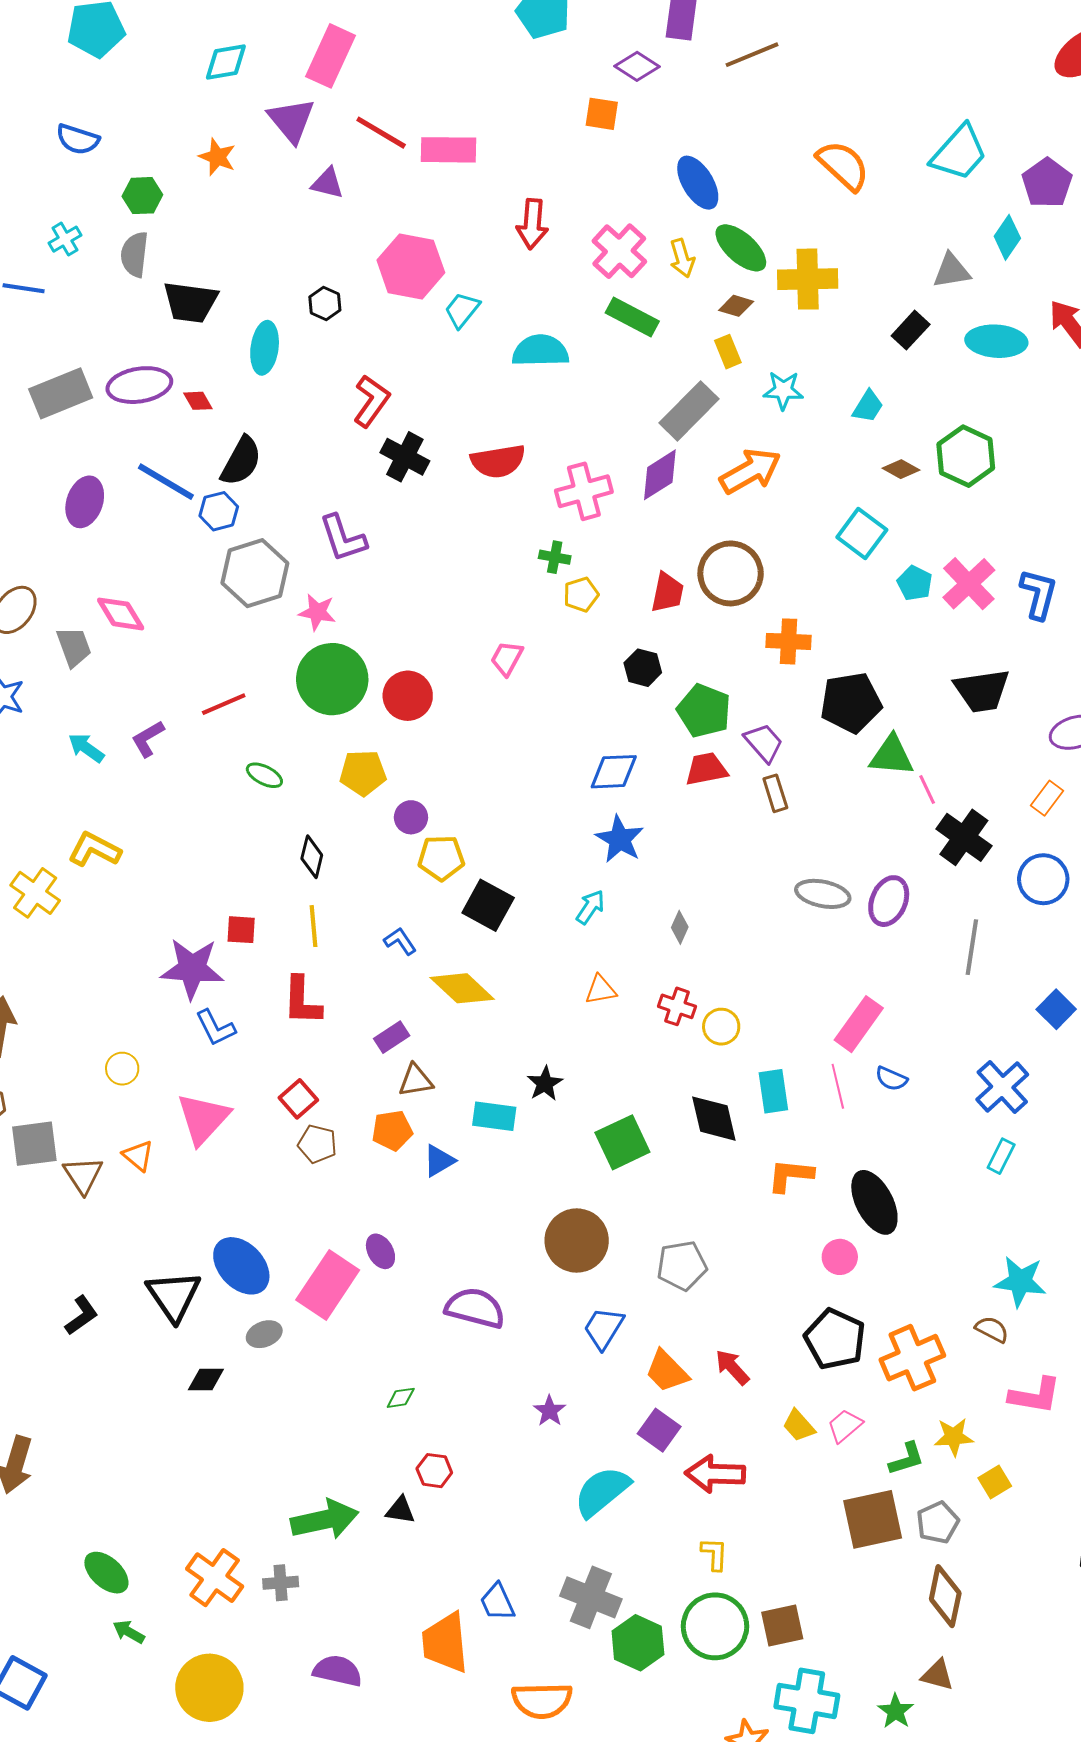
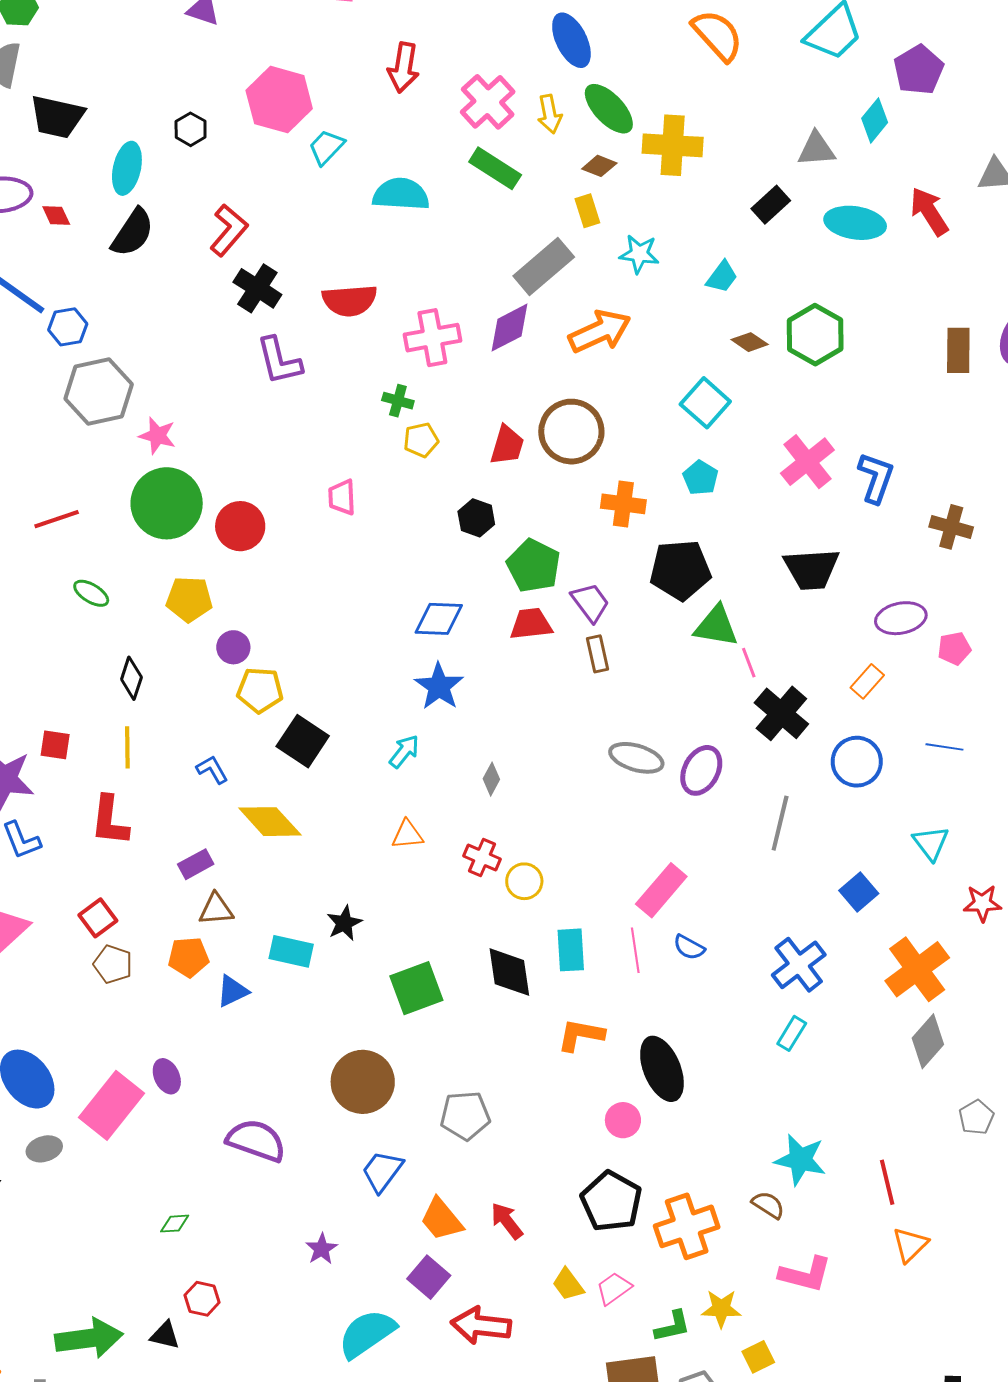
black semicircle: (241, 461) -> (133, 233), moved
purple L-shape: (343, 538) -> (279, 361), moved
cyan pentagon: (915, 583) -> (700, 478), moved
pink trapezoid: (507, 658) -> (342, 497), turned -36

